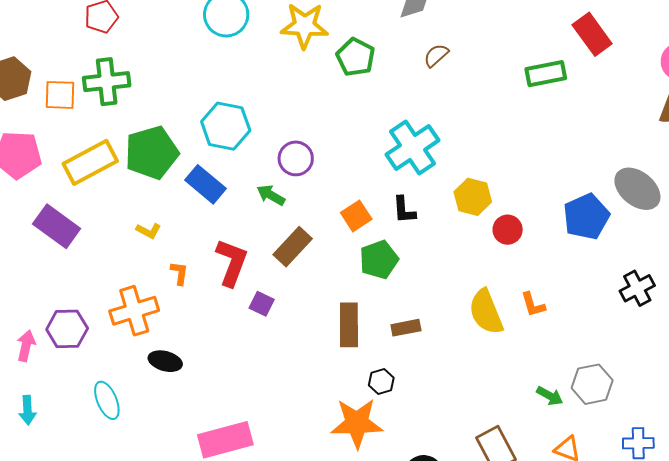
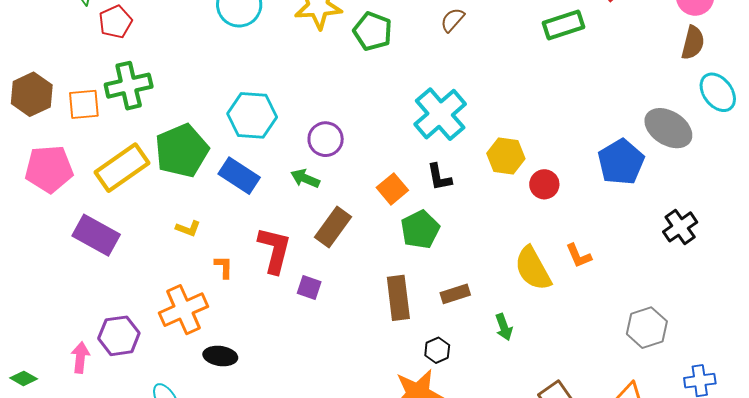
green arrow: (550, 396) -> (504, 327), moved, turned 48

